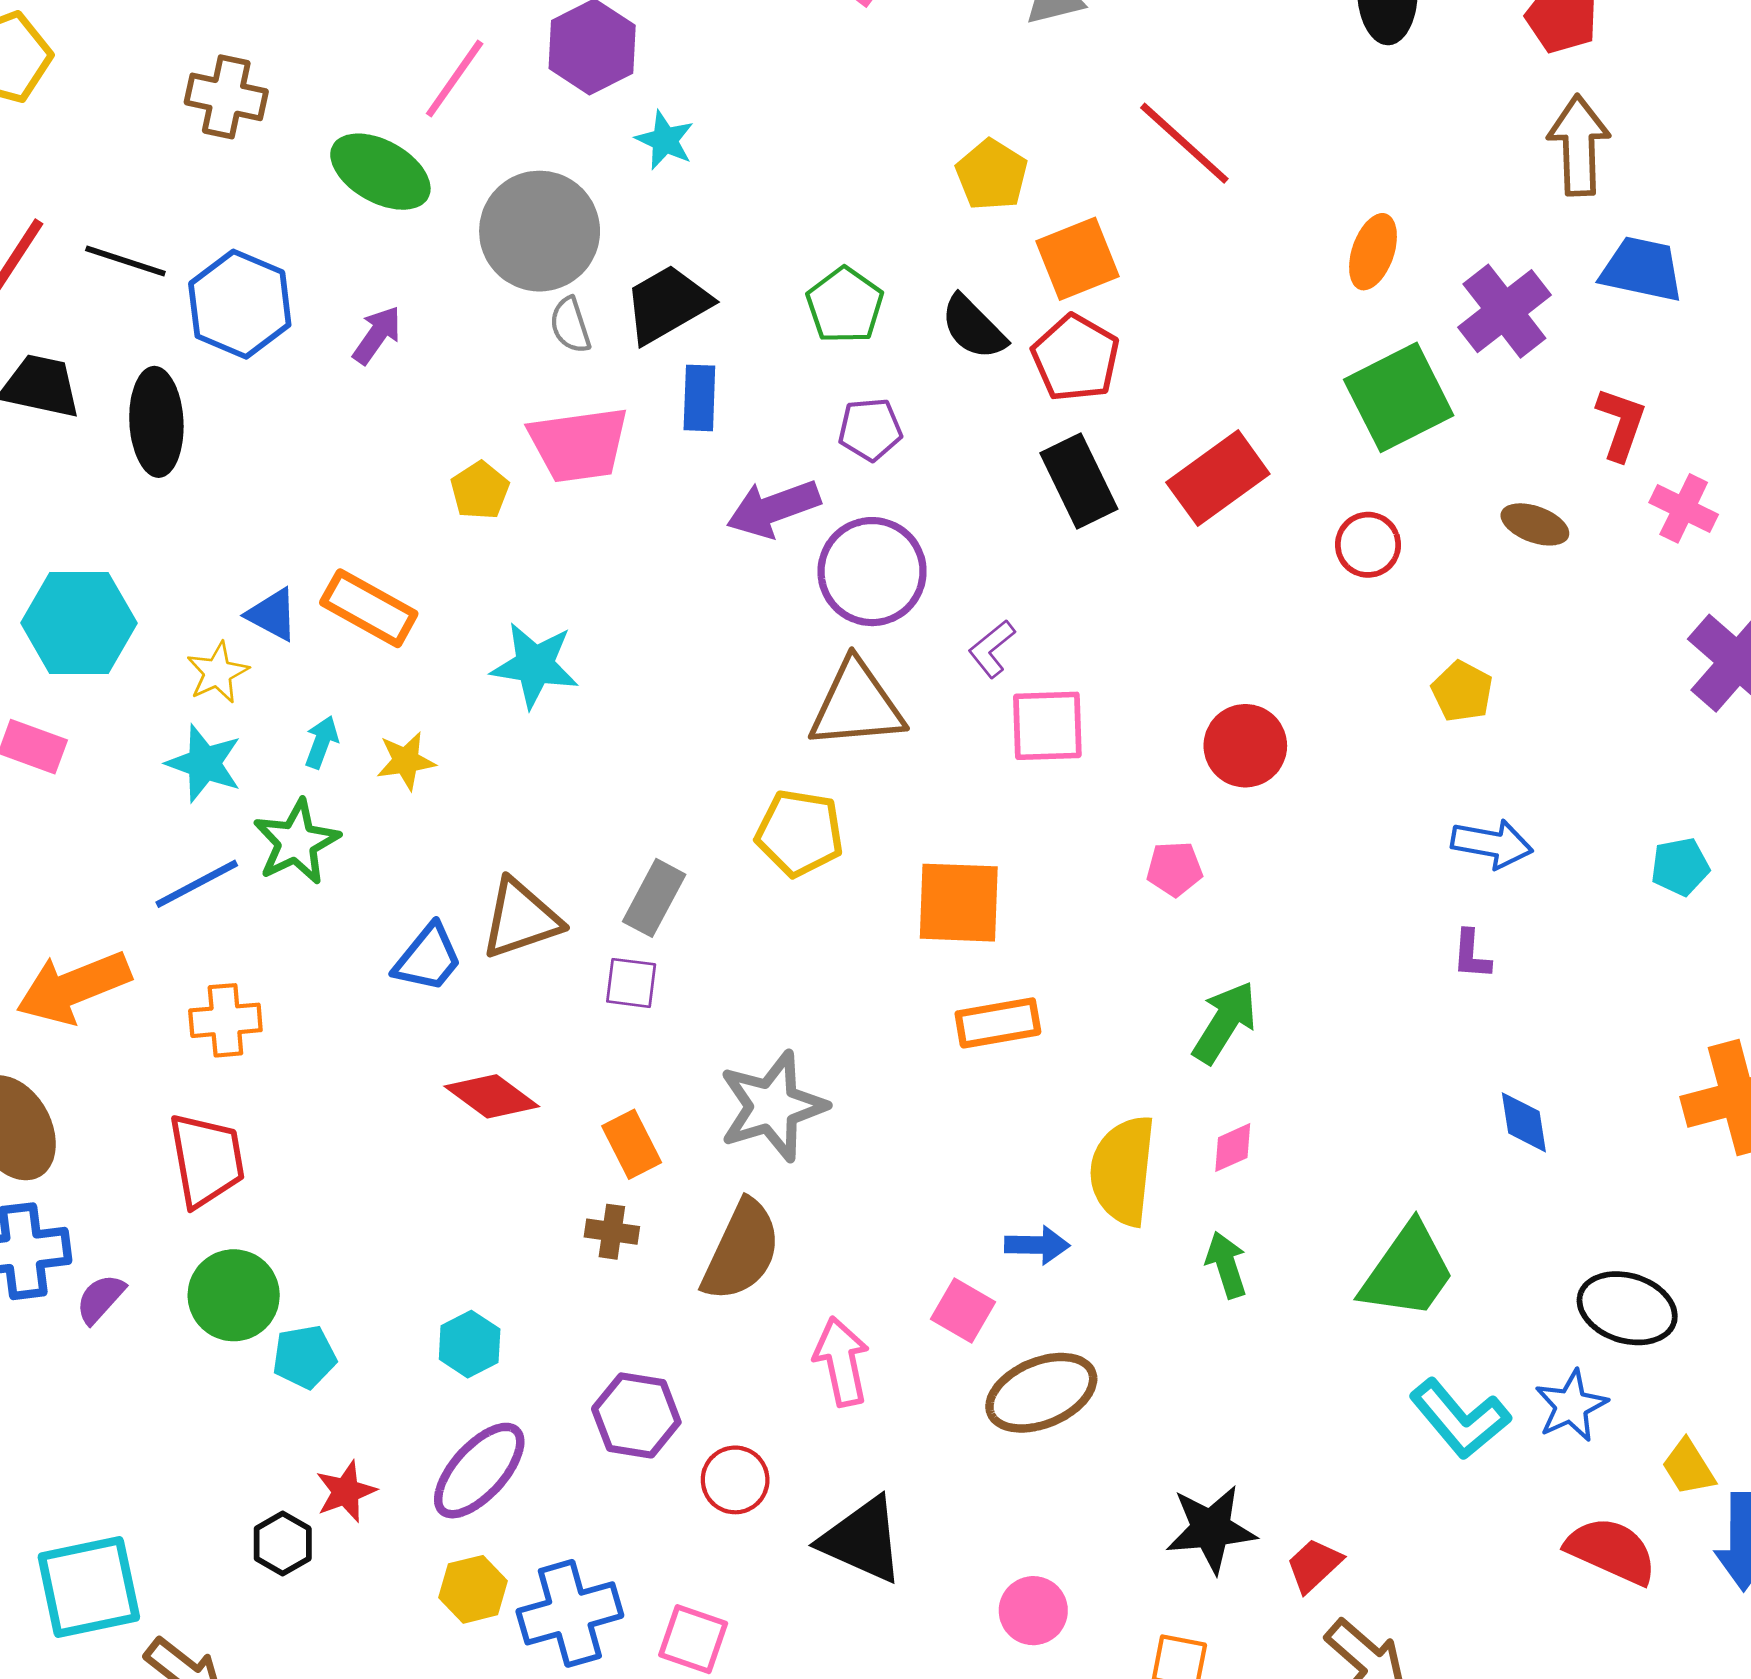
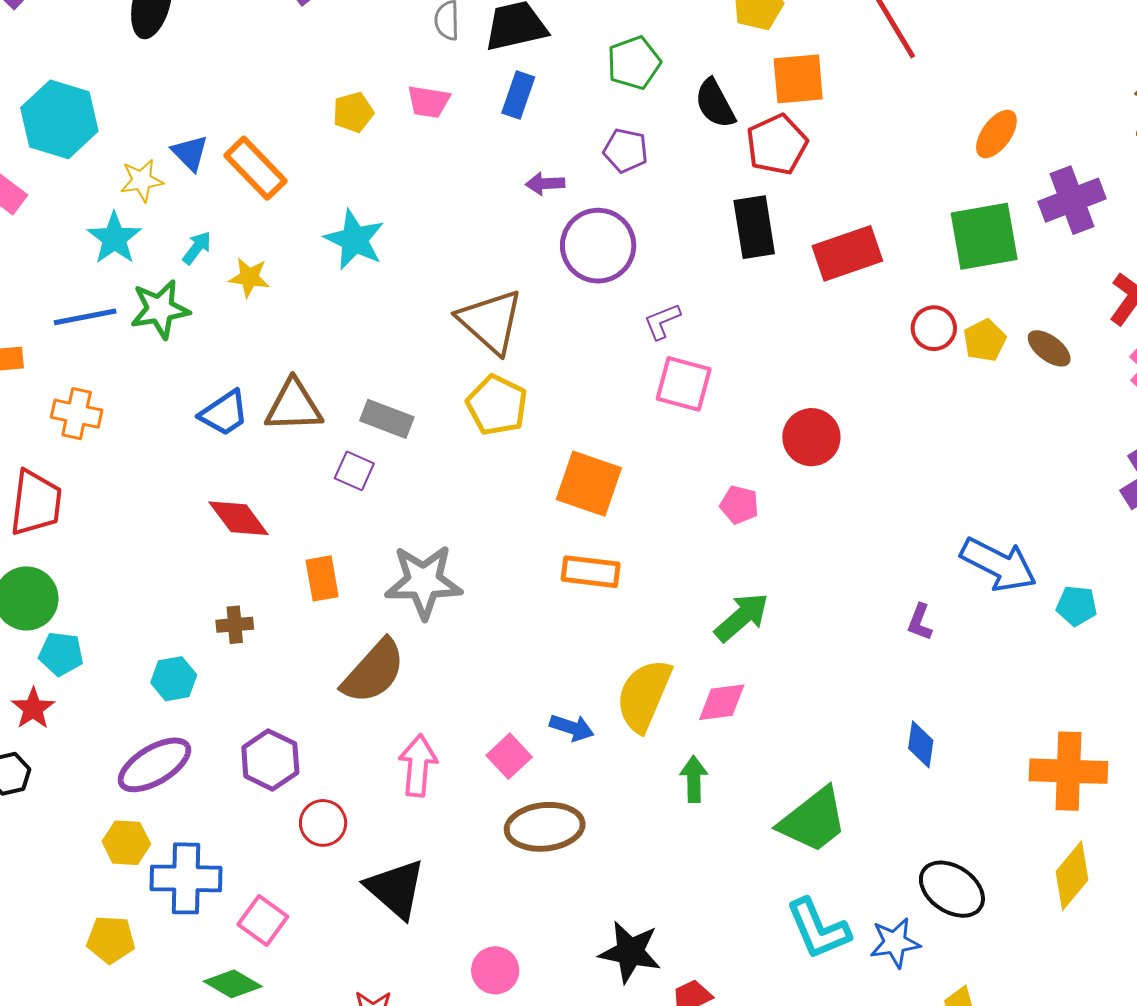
pink trapezoid: (579, 444) -> (428, 102), size x0.6
purple arrow: (773, 508) -> (545, 184), size x0.6
yellow pentagon: (1462, 691) -> (985, 340), moved
brown triangle: (857, 705) -> (490, 321), moved, turned 30
blue arrow: (1492, 844) -> (999, 564), moved, size x1.4
gray rectangle: (654, 898) -> (387, 419), turned 66
pink diamond: (1233, 1148) -> (722, 702), size x1.4
brown cross: (612, 1232) -> (235, 625), moved, turned -30
red star: (346, 1491) -> (33, 708), moved, turned -30

